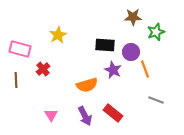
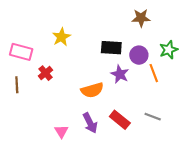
green star: (156, 32) -> (169, 50), moved
gray line: (156, 100) -> (153, 117), moved
pink triangle: (51, 115) -> (61, 131), moved

